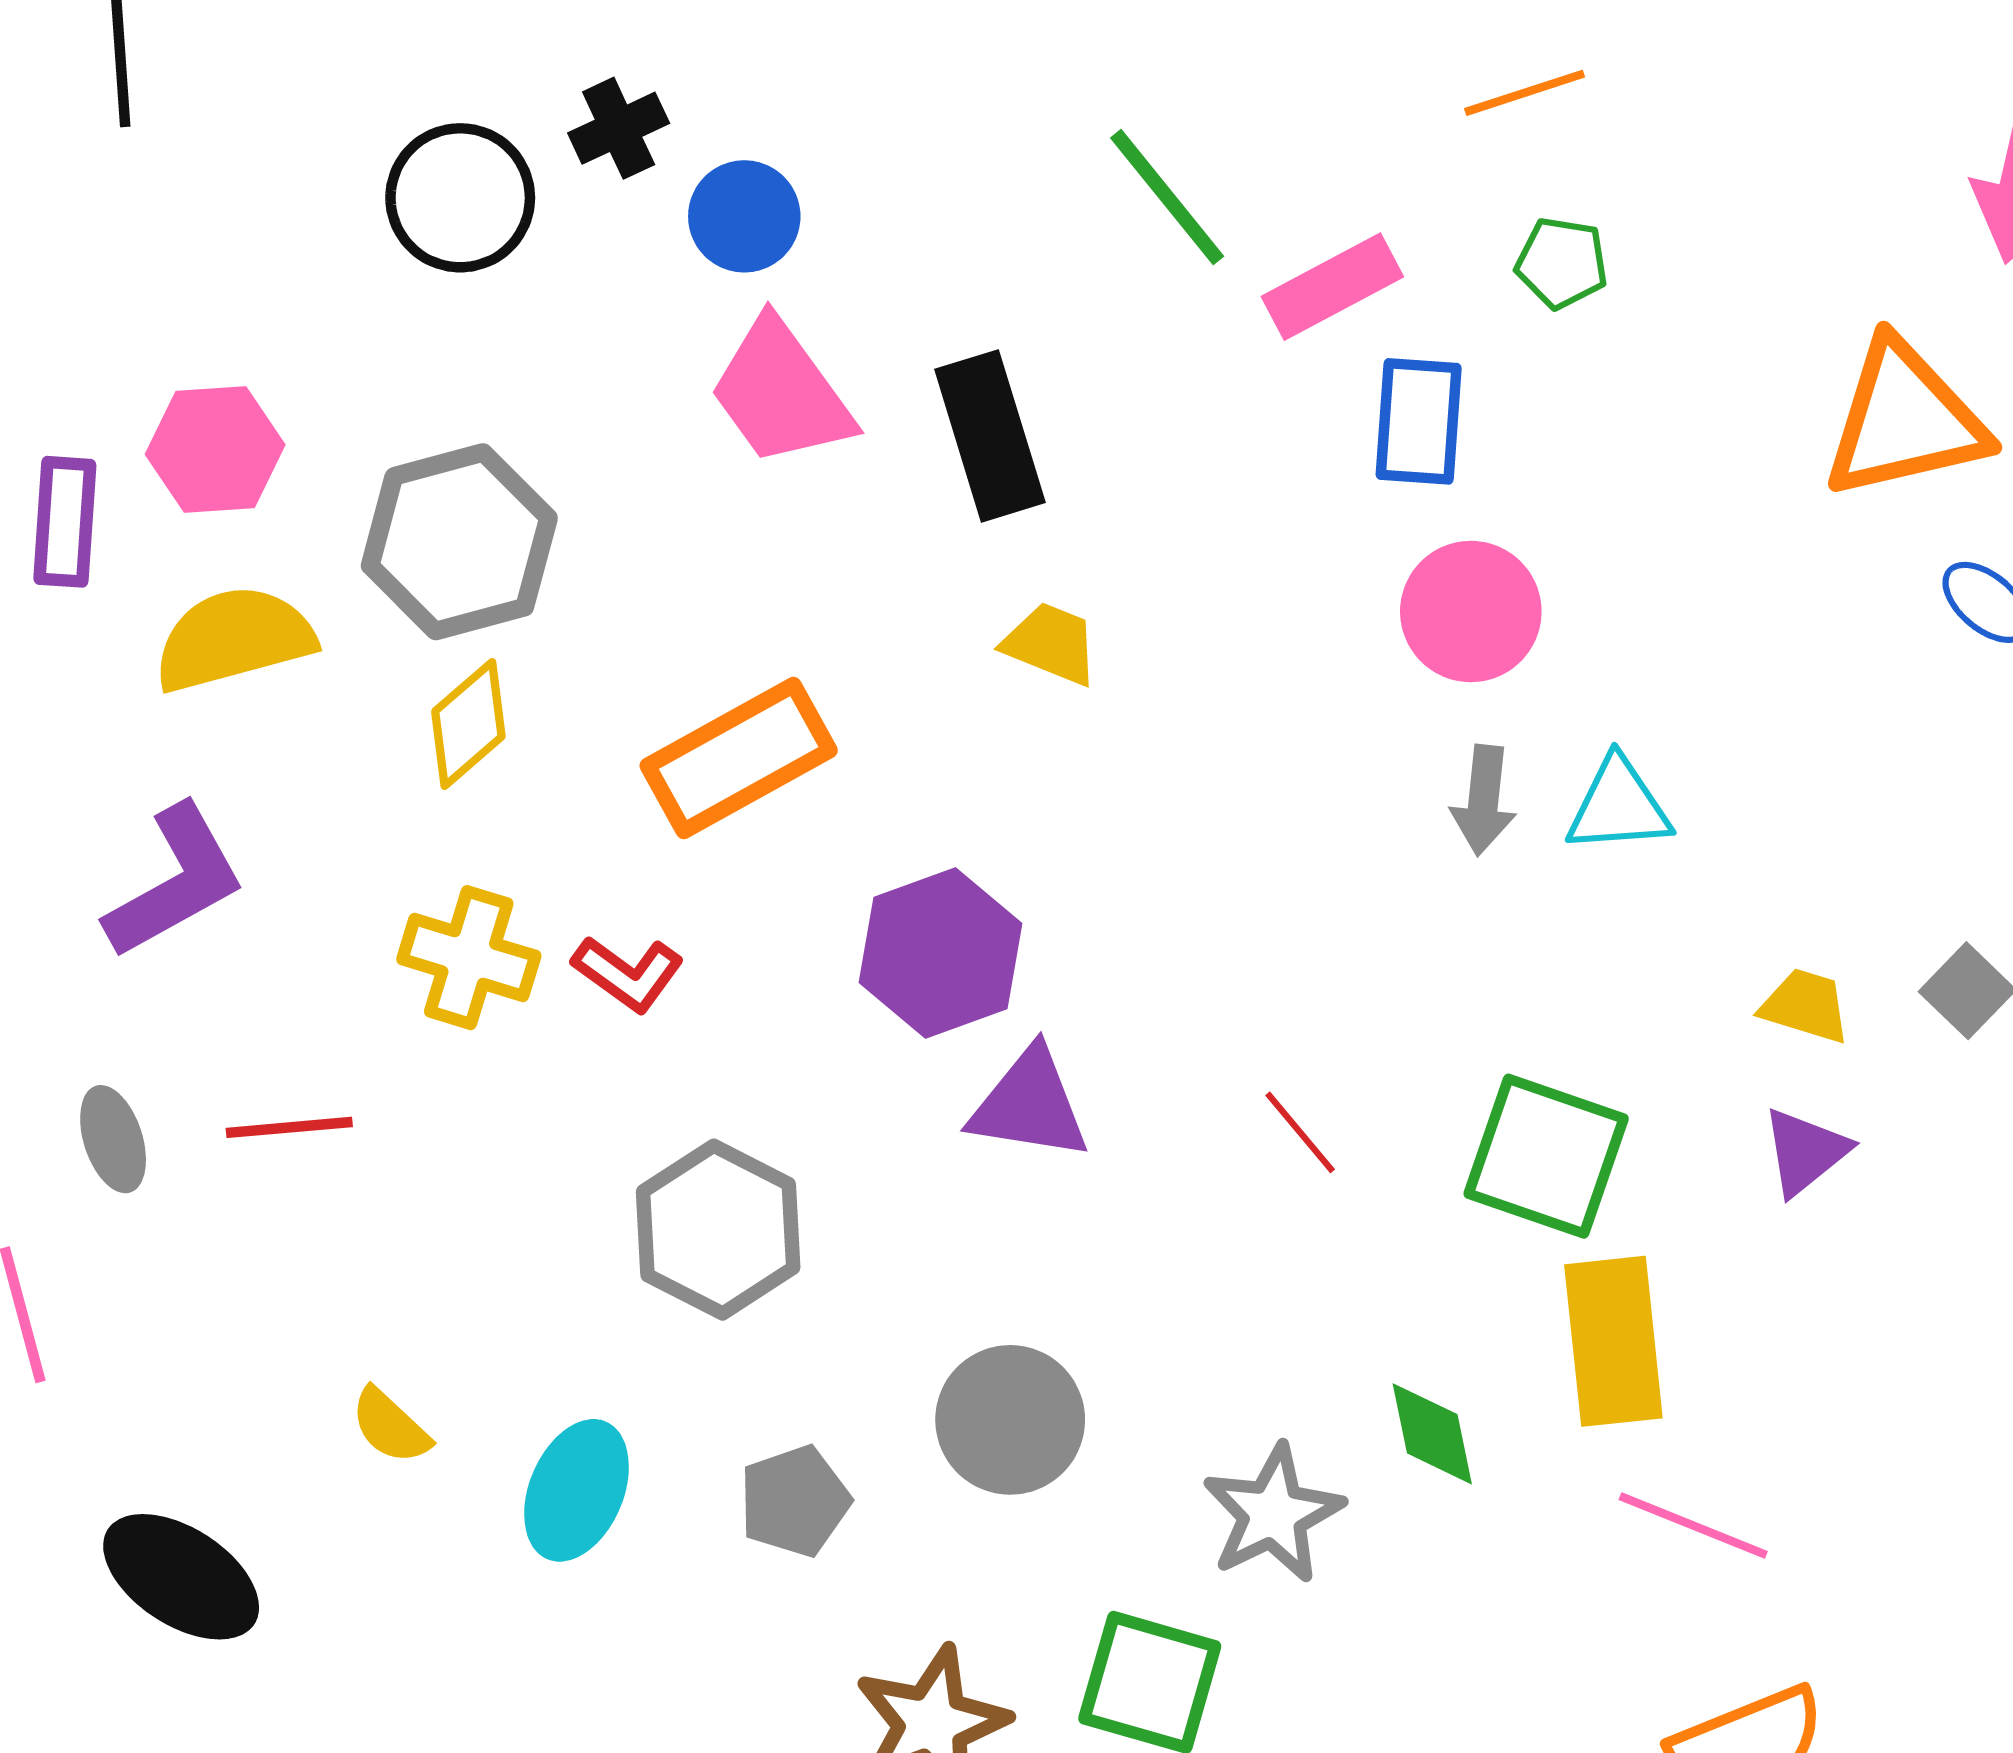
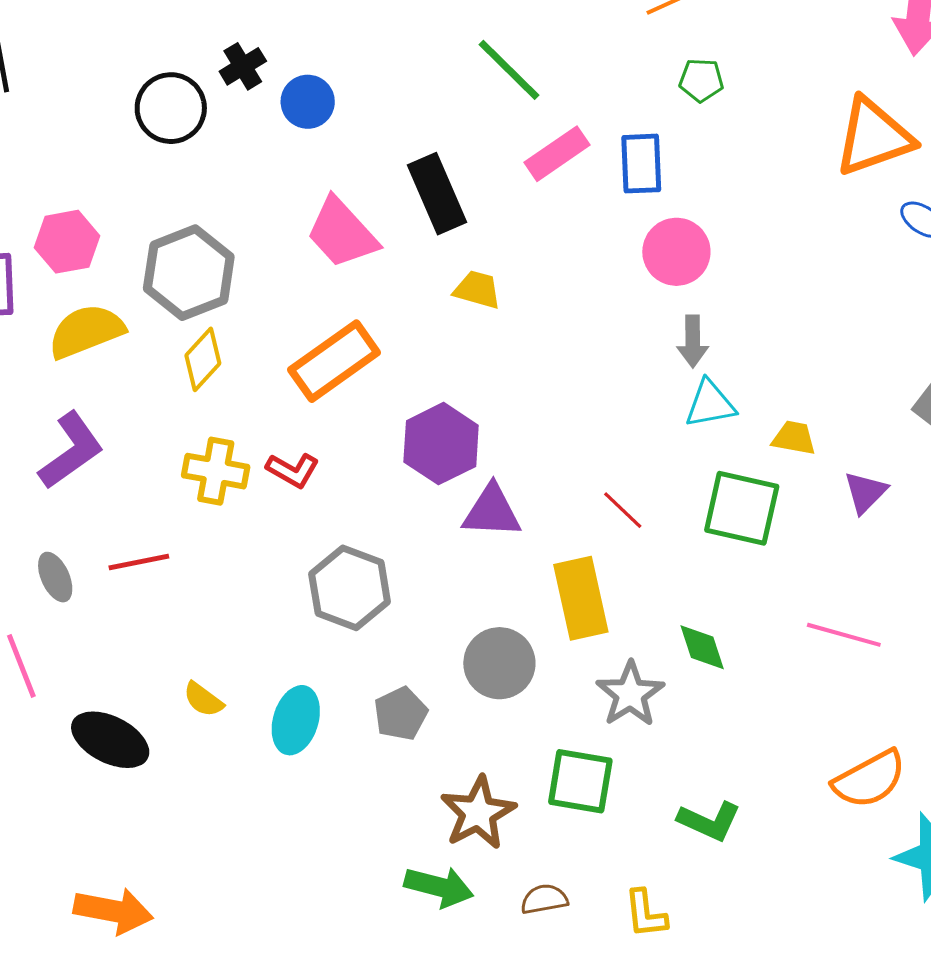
pink rectangle: (1332, 287) -> (557, 154), moved
pink trapezoid: (781, 393) -> (342, 233), moved
cyan triangle: (1619, 806) -> (710, 404), moved
yellow trapezoid: (1805, 1006) -> (794, 438), moved
yellow rectangle: (1613, 1341) -> (581, 598), moved
pink line: (1693, 1526) -> (844, 635), moved
black ellipse: (181, 1577) -> (110, 740), moved

